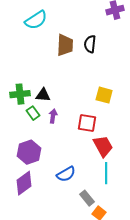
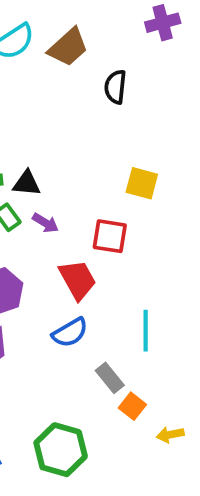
brown trapezoid: (65, 45) -> (68, 47), moved, turned 45
purple arrow: (53, 116) -> (45, 223), turned 112
red trapezoid: (103, 146) -> (78, 280), moved

